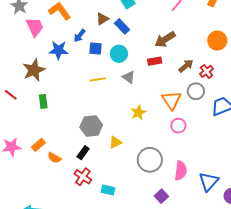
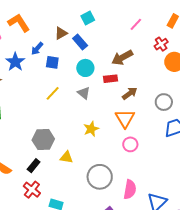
blue star: (59, 50) -> (15, 62), turned 30
cyan circle: (119, 54) -> (85, 68), moved
brown arrow: (186, 66) -> (130, 93), moved
red cross: (206, 71) -> (161, 44), moved
yellow line: (98, 79) -> (53, 93), turned -42
gray circle: (196, 91) -> (164, 102), moved
yellow triangle: (115, 142) -> (66, 157), turned 32

